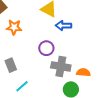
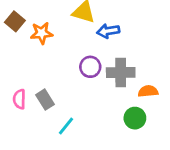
orange star: (14, 27) -> (42, 33), moved
gray cross: (61, 66) -> (121, 72), moved

